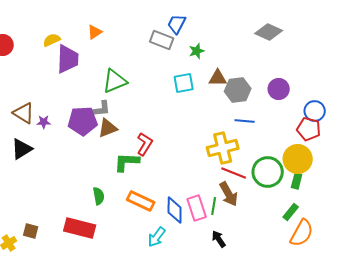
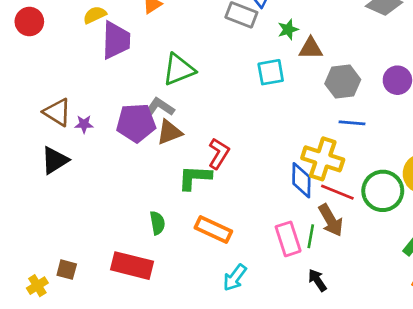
brown triangle: (218, 78) -> (311, 48), moved
gray L-shape: (101, 109) -> (160, 107), turned -140
yellow cross: (223, 148) -> (323, 159), turned 32
blue diamond: (175, 210) -> (301, 180), moved

